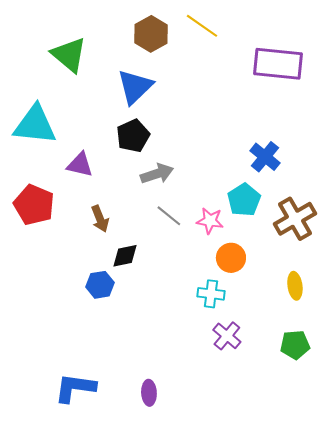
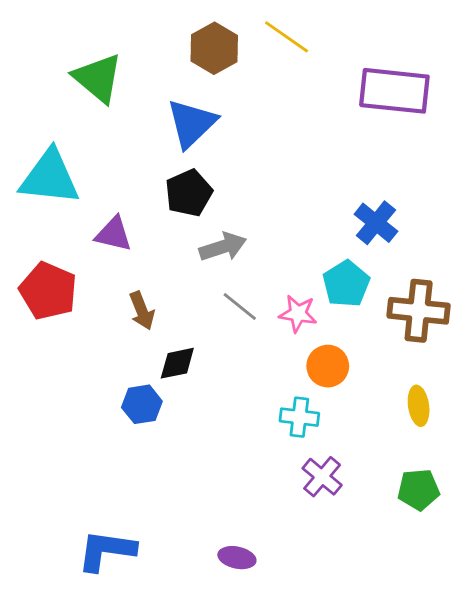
brown cross: (295, 219) -> (419, 311), turned 36
purple ellipse: (149, 393) -> (237, 558), moved, turned -75

